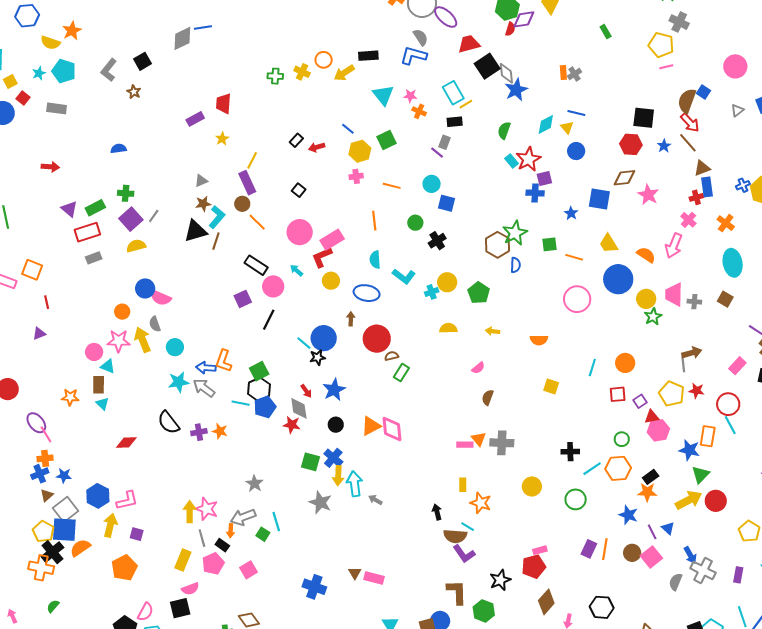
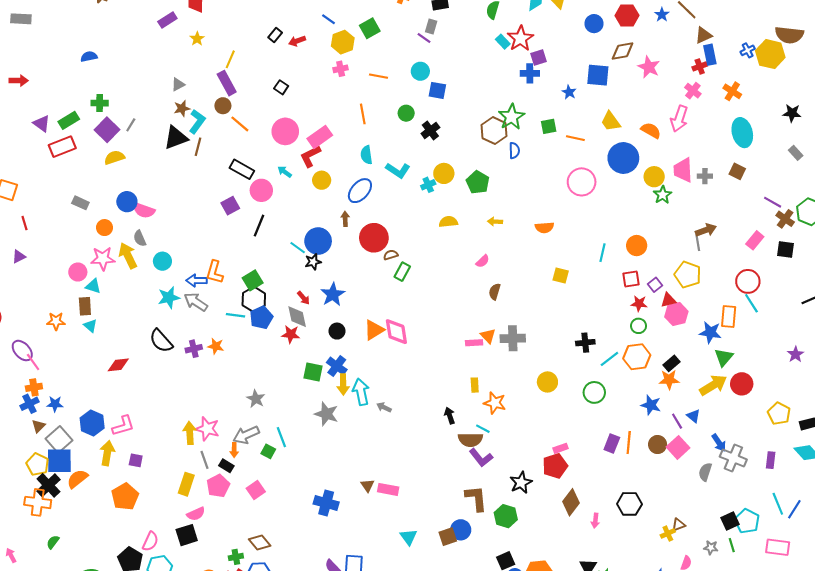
blue circle: (576, 151) -> (594, 24), moved
gray rectangle: (94, 258) -> (80, 203), moved, turned 49
blue ellipse: (367, 293) -> (360, 191), turned -55
red star: (697, 391) -> (639, 304), moved

